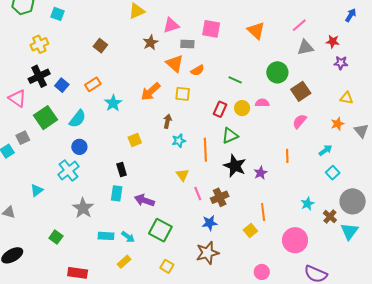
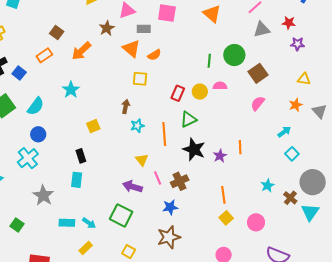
green line: (235, 80) -> (209, 61), moved, turned 72
orange rectangle: (93, 84) -> (44, 55), moved
orange arrow: (151, 92) -> (81, 51), moved
orange line: (287, 156) -> (240, 147), moved
purple arrow: (144, 200) -> (132, 187), moved
yellow square: (250, 230) -> (226, 218), moved
pink circle: (295, 240) -> (256, 222), size x0.7

